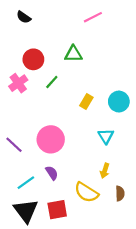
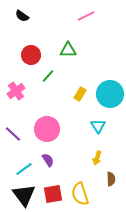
pink cross: (18, 83) -> (16, 91), moved
cyan circle: (119, 102) -> (110, 94), size x1.4
yellow semicircle: (86, 192) -> (80, 194), moved, turned 40

